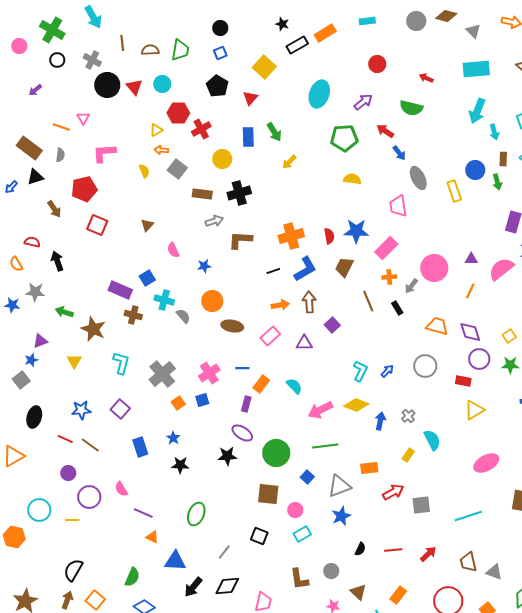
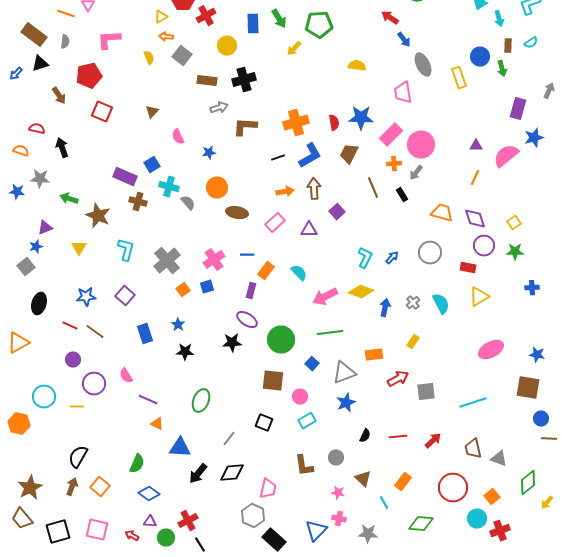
green pentagon: (344, 138) -> (319, 25), moved
orange semicircle: (16, 264) -> (21, 151), turned 140
pink circle: (434, 268) -> (421, 145), moved
cyan semicircle: (432, 440) -> (441, 304), moved

